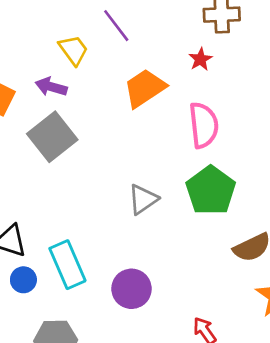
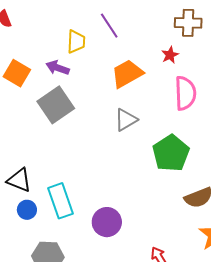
yellow trapezoid: (73, 50) -> (76, 42), turned 35
pink semicircle: (204, 125) -> (185, 93), moved
gray triangle: (143, 199) -> (126, 120), moved

